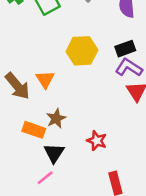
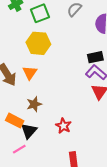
yellow hexagon: (82, 51) -> (38, 43), moved
orange rectangle: (34, 130) -> (15, 121), moved

